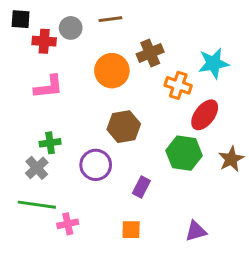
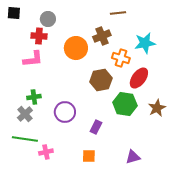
brown line: (110, 19) -> (118, 13), moved
red cross: (44, 41) -> (39, 36), moved
brown hexagon: (124, 127) -> (101, 80), moved

